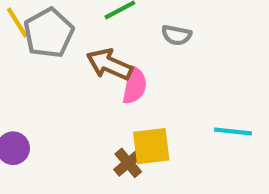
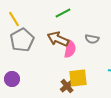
gray pentagon: (49, 33) -> (22, 40), moved
gray semicircle: (176, 35) -> (92, 39), moved

